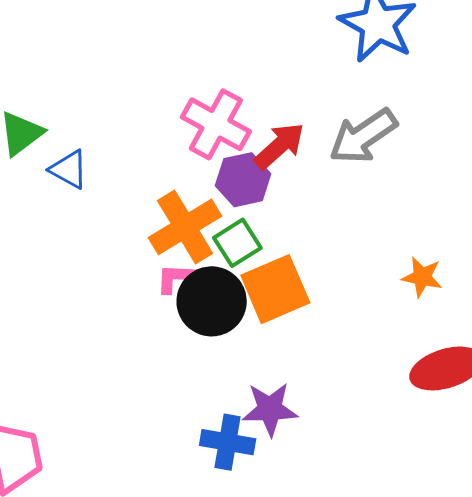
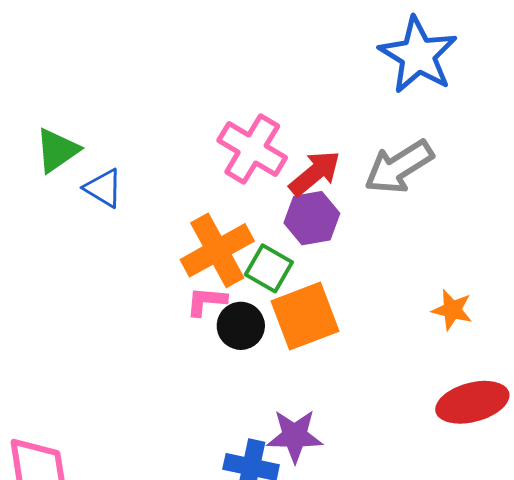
purple hexagon: (243, 180) -> (312, 218), moved
green square: (237, 243) -> (269, 268), turned -30
black circle: (212, 301) -> (241, 326), size x0.7

